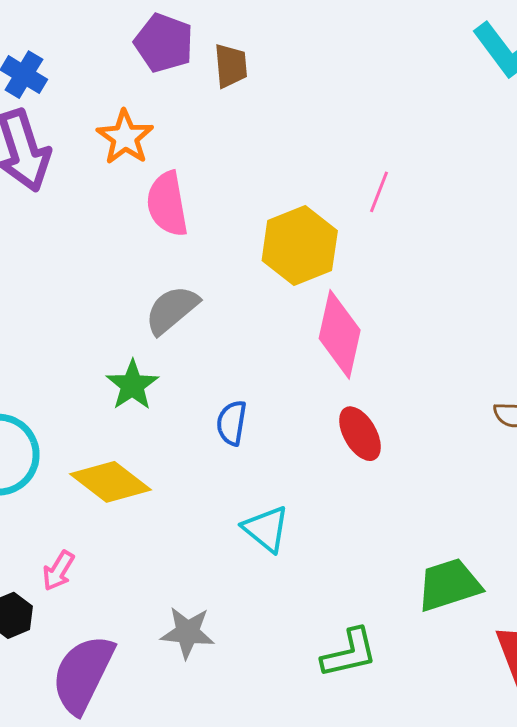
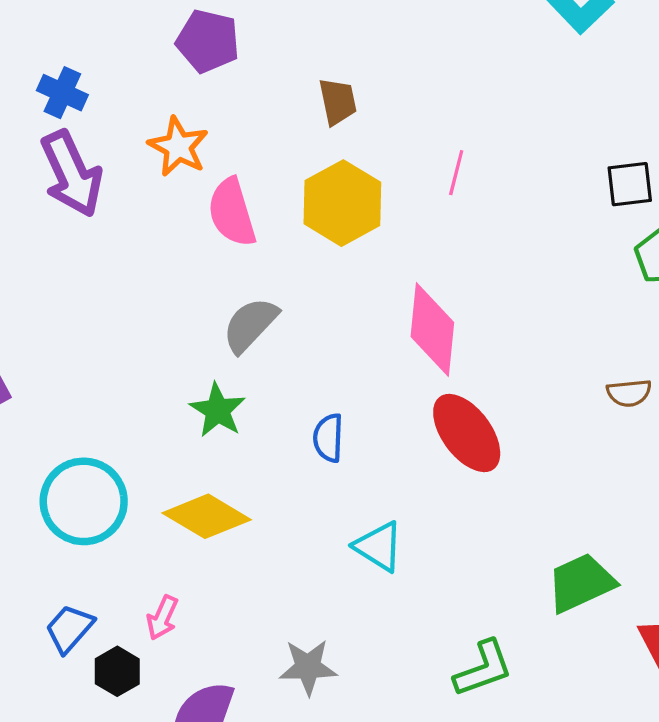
brown trapezoid: (231, 66) -> (338, 102), moved
yellow hexagon: (300, 246) -> (342, 203), moved
red ellipse: (360, 434) -> (467, 433), size x1.4

